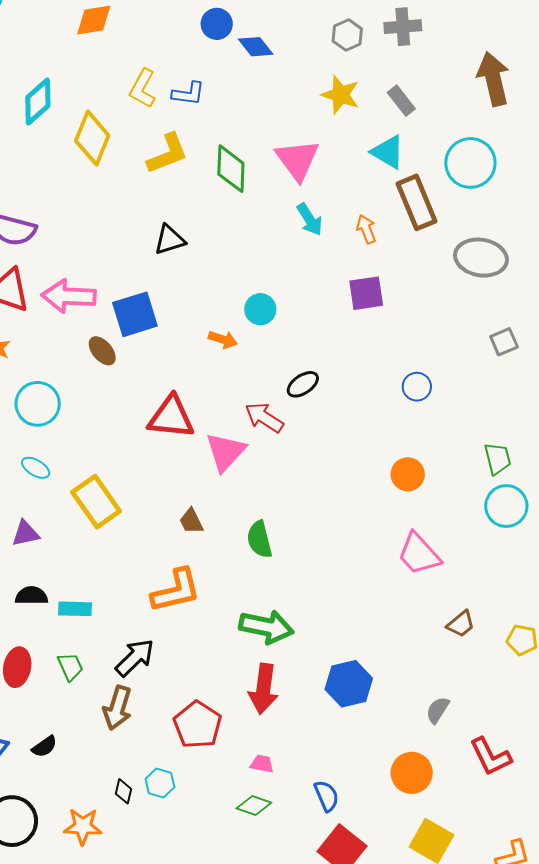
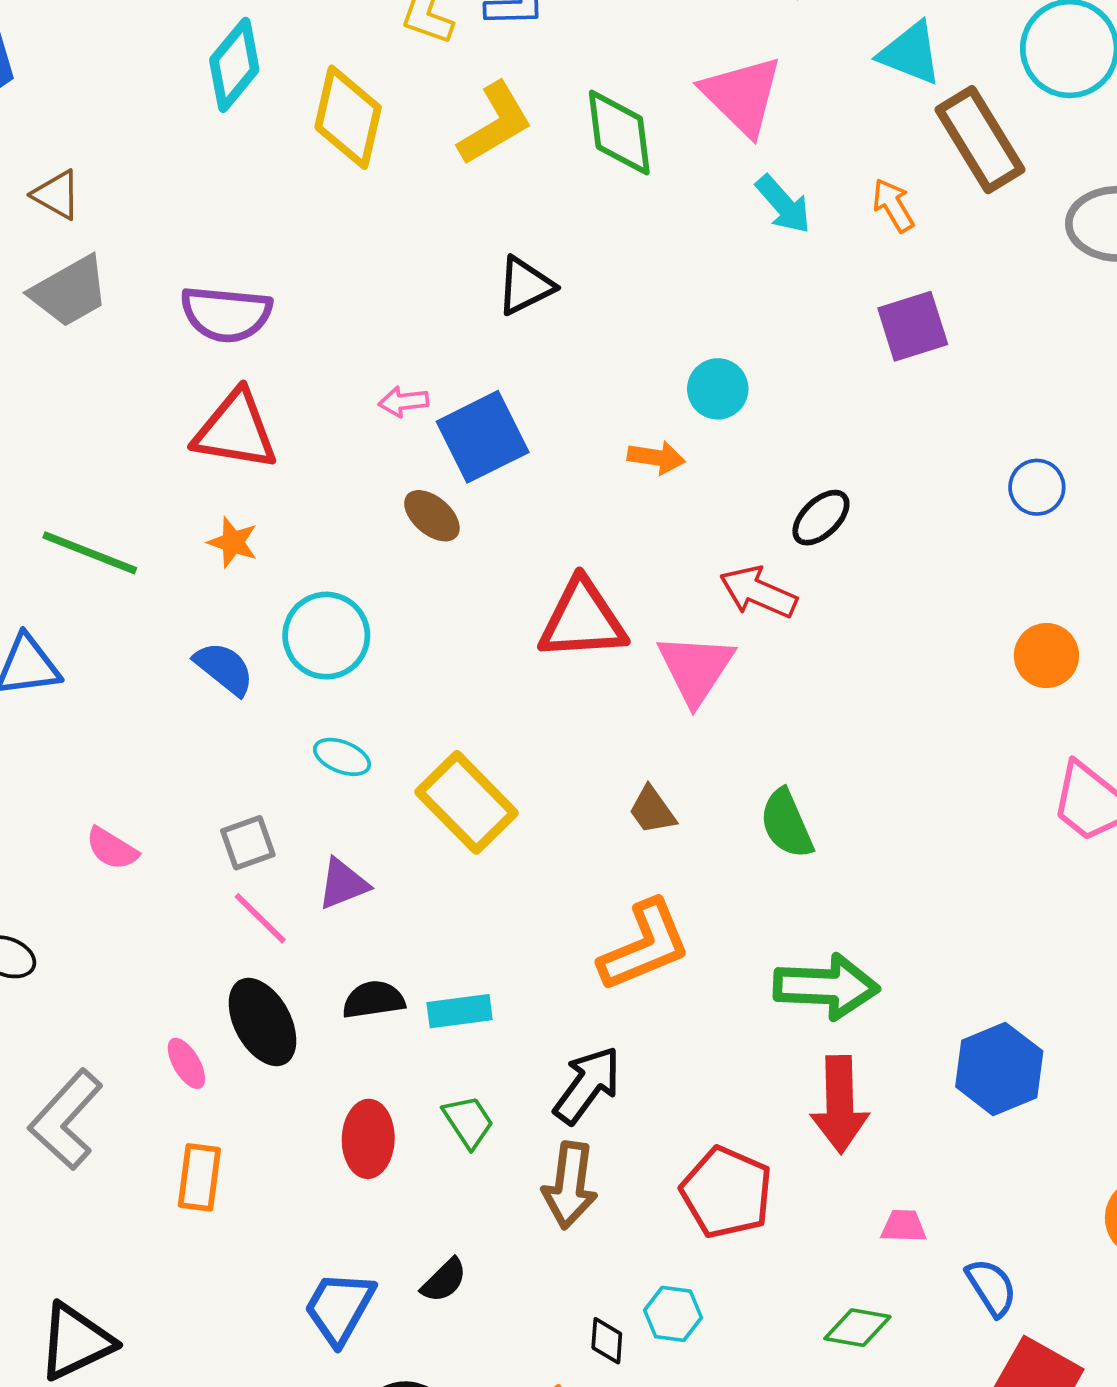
pink arrow: (69, 296) -> (404, 402), moved, size x0.5
pink trapezoid: (262, 764) -> (904, 1226), moved

